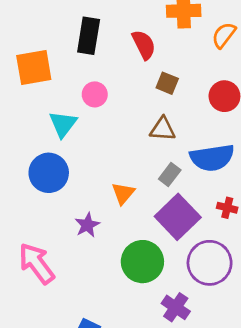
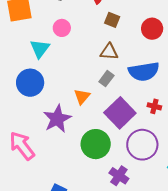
gray rectangle: (170, 174) -> (106, 79), moved
purple star: (87, 225) -> (57, 119), size x1.6

